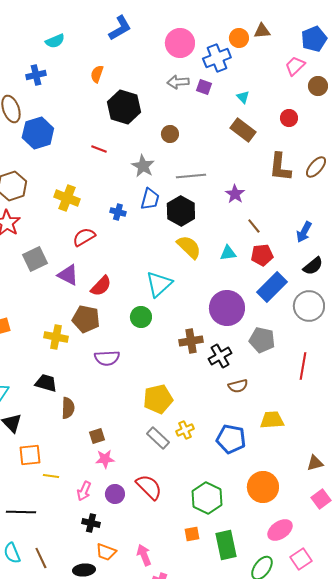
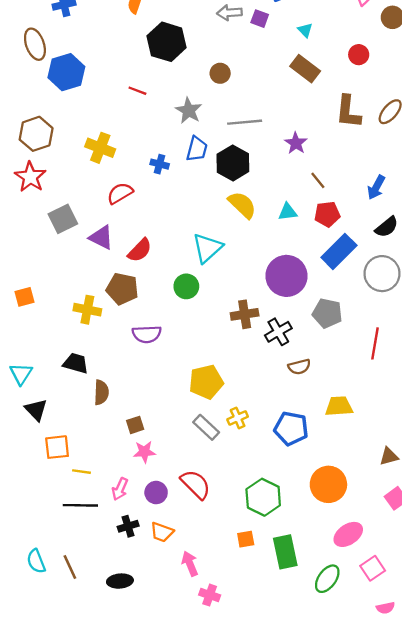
black line: (21, 512) -> (80, 505), moved
black cross: (91, 523) -> (128, 526), turned -30
orange trapezoid: (106, 552) -> (162, 532), moved

